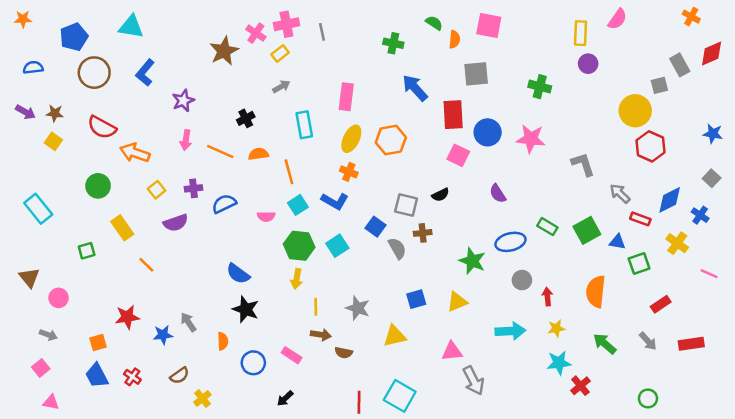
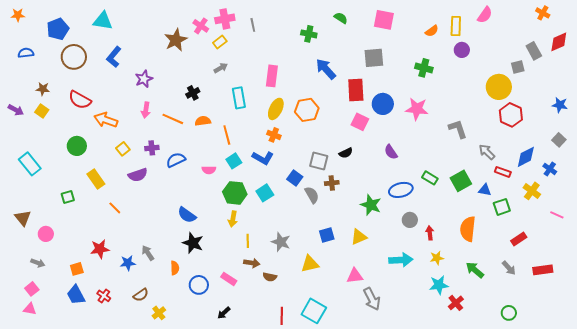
orange semicircle: (454, 39) -> (432, 31), moved, turned 48
purple arrow: (25, 112) -> (16, 110), moved
pink triangle: (51, 402) -> (30, 309), moved

